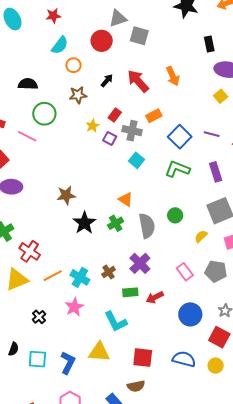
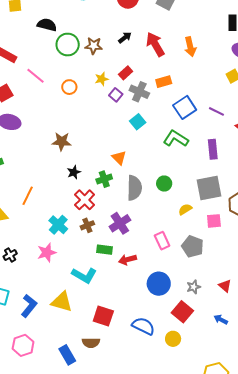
orange circle: (73, 65) -> (69, 87), moved
green circle: (44, 114) -> (68, 45), moved
black star: (84, 223) -> (74, 172), size x0.6
red cross: (30, 251) -> (85, 200), moved
orange line: (53, 276) -> (28, 196), moved, turned -48
cyan L-shape: (116, 322) -> (84, 275), turned -45

